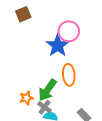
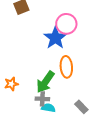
orange star: (26, 98) -> (11, 84), moved
gray cross: (44, 107) -> (42, 99), turned -32

